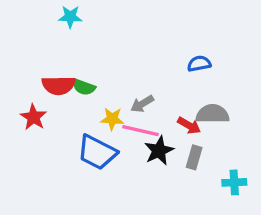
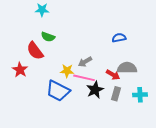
red semicircle: (59, 85) -> (35, 51), turned 54
green semicircle: (84, 87) -> (48, 37), moved
cyan cross: (234, 182) -> (140, 95), moved

